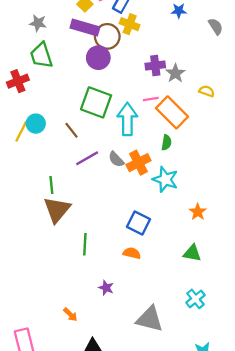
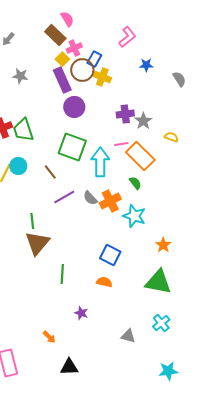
purple rectangle: (85, 27) -> (62, 80), turned 50
brown circle: (107, 36) -> (82, 70), moved
green trapezoid: (41, 55) -> (23, 130), moved
green semicircle: (166, 143) -> (135, 183), turned -48
green triangle: (192, 253) -> (158, 282), size x1.6
gray triangle: (150, 319) -> (128, 336), moved, size x0.6

